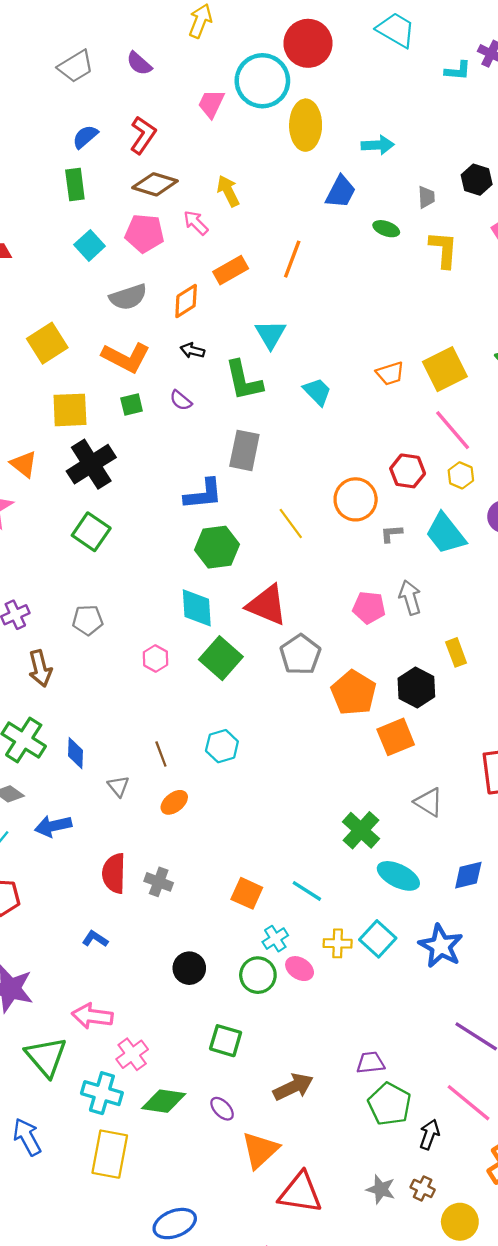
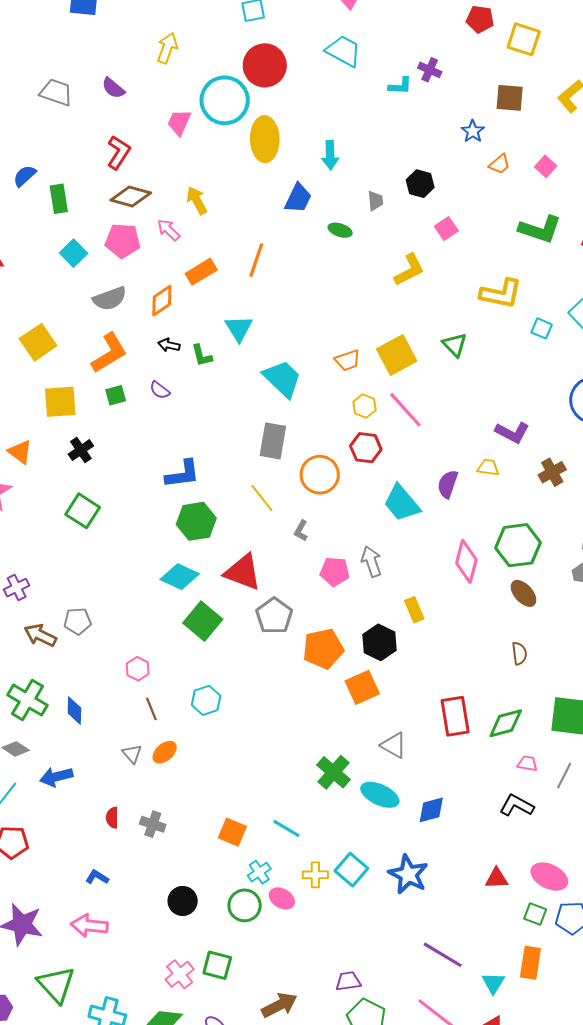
gray trapezoid: (76, 66) -> (56, 92), turned -128
blue semicircle: (85, 137) -> (25, 176), moved
cyan arrow: (378, 145) -> (330, 155), turned 92
yellow L-shape: (444, 250) -> (409, 270), moved, turned 60
orange L-shape: (126, 357) -> (109, 353), turned -57
green L-shape: (244, 380) -> (202, 356), moved, size x0.6
cyan trapezoid: (317, 392) -> (282, 379), size x1.5
gray rectangle: (244, 450) -> (273, 441), moved
black cross: (91, 464) -> (81, 450), size x0.6
yellow hexagon: (461, 475) -> (364, 406), moved
gray L-shape: (391, 534) -> (301, 531), moved, turned -55
cyan diamond: (197, 608) -> (180, 577), turned -60
gray pentagon: (88, 620) -> (78, 621), moved
pink hexagon: (156, 658) -> (138, 669), moved
brown arrow: (40, 668) -> (40, 635), turned 132
orange pentagon: (354, 693) -> (323, 649), turned 30
gray triangle: (118, 786) -> (132, 754), moved
red semicircle: (114, 873) -> (112, 818), size x0.6
cyan ellipse: (398, 876) -> (380, 795), moved
pink arrow: (92, 1016) -> (89, 926), moved
pink cross: (132, 1054) -> (180, 974), moved

